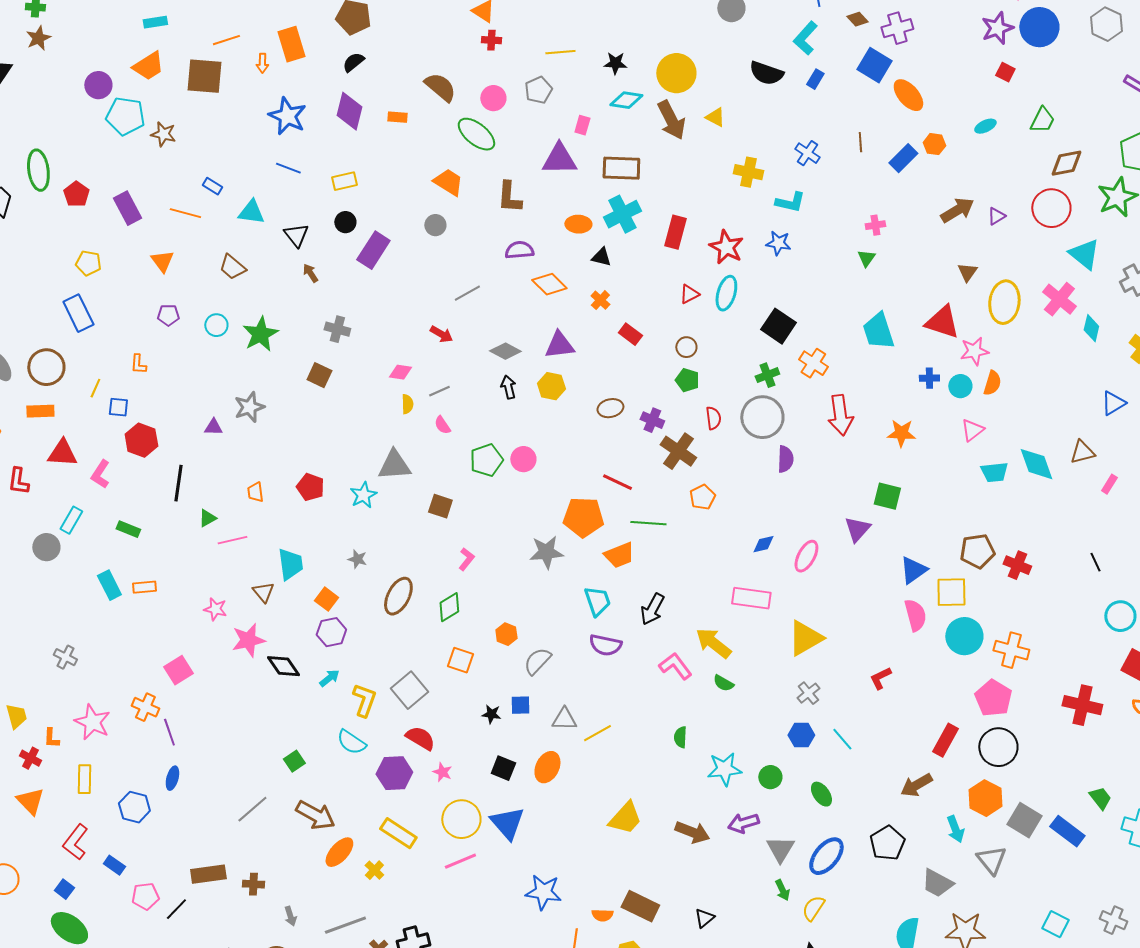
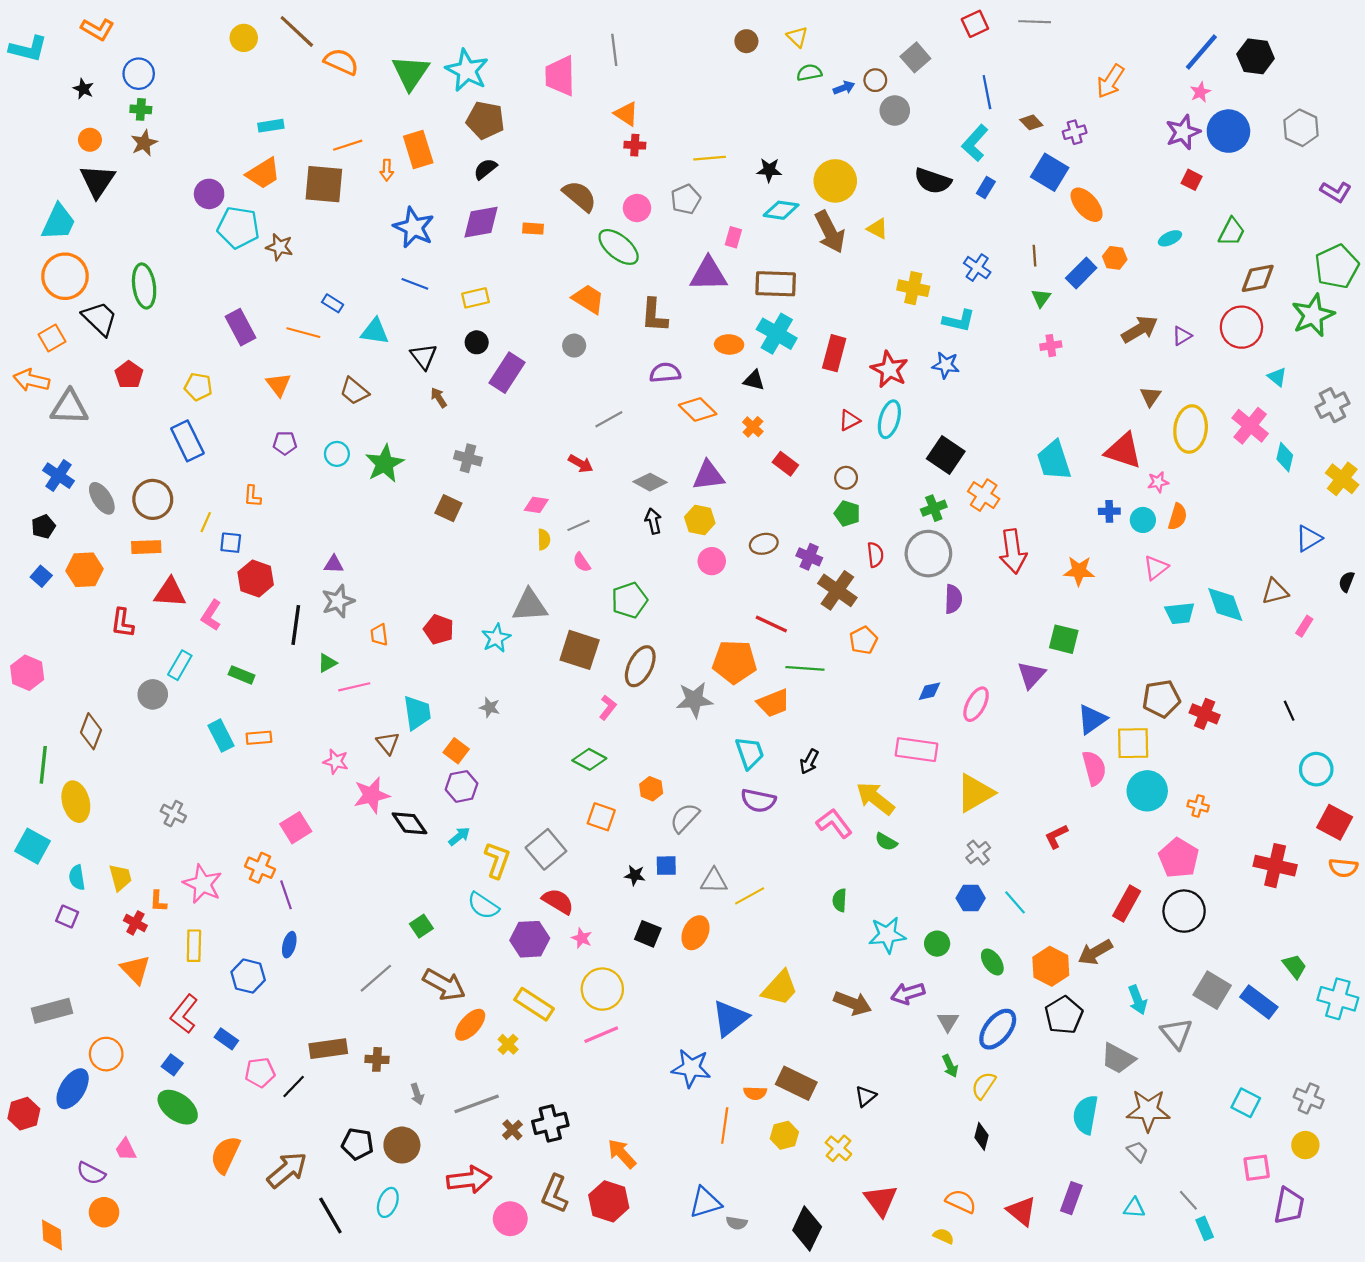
purple cross: (897, 28) -> (1075, 132), size x0.7
purple diamond: (349, 111) -> (481, 222), turned 66
red pentagon: (76, 194) -> (129, 375), moved
cyan cross: (622, 214) -> (777, 334), turned -33
cyan triangle: (1084, 254) -> (1277, 377), size x0.6
green triangle: (866, 258) -> (1041, 298), moved
pink star: (974, 351) -> (1158, 482), size x0.7
gray star: (249, 407) -> (338, 601), moved
pink circle: (523, 459) -> (712, 561), moved
brown square: (440, 506) -> (580, 650), size x1.5
brown ellipse: (398, 596) -> (640, 666), moved
green diamond: (449, 607) -> (589, 759), turned 60
black arrow: (652, 609) -> (809, 762), size x0.7
orange cross: (1011, 650) -> (1198, 806), size x0.6
orange hexagon: (985, 798) -> (1051, 966), moved
blue triangle: (507, 823) -> (730, 1018), moved, turned 33
gray triangle: (780, 849) -> (948, 1022), size x0.7

